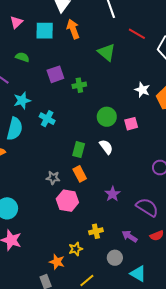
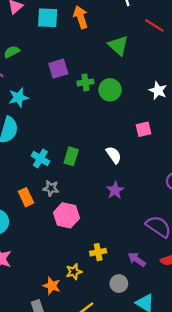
green semicircle: (22, 57) -> (12, 52), moved, turned -48
green circle: (107, 117) -> (110, 90), moved
cyan cross: (47, 119) -> (40, 158), moved
green rectangle: (79, 150) -> (71, 156), moved
orange rectangle: (80, 174) -> (26, 197), moved
purple star: (113, 194) -> (115, 190), moved

